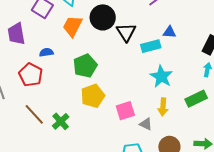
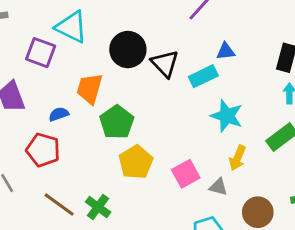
orange trapezoid: (73, 26) -> (90, 89), moved
yellow arrow: (163, 107) -> (237, 158), turned 30

